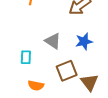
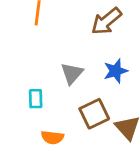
gray triangle: (53, 41) -> (72, 73), turned 42

